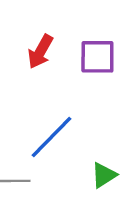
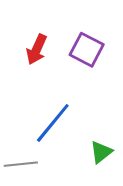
purple square: (97, 57) -> (87, 50), turned 32

